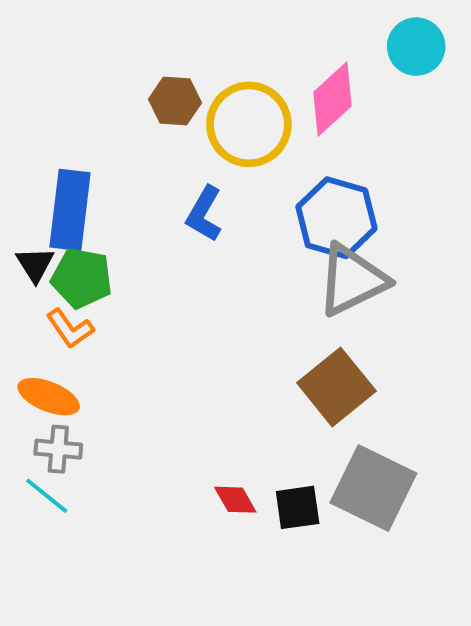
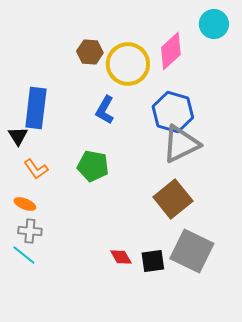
green pentagon: (82, 278) -> (93, 166), moved
orange ellipse: (49, 397) -> (25, 204), size x0.7

